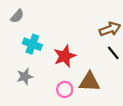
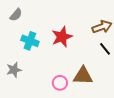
red star: (65, 56) -> (62, 37), moved
gray star: (25, 77) -> (14, 70), moved

